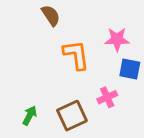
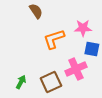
orange L-shape: (76, 55) -> (54, 39), turned -100
pink cross: (107, 97) -> (76, 69), size x1.5

